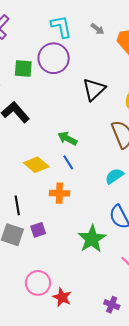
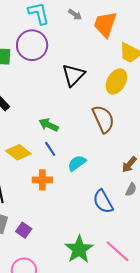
cyan semicircle: (114, 176) -> (77, 163), moved
purple square: (38, 230) -> (24, 230), moved, turned -35
green star: (92, 239) -> (79, 249), moved

